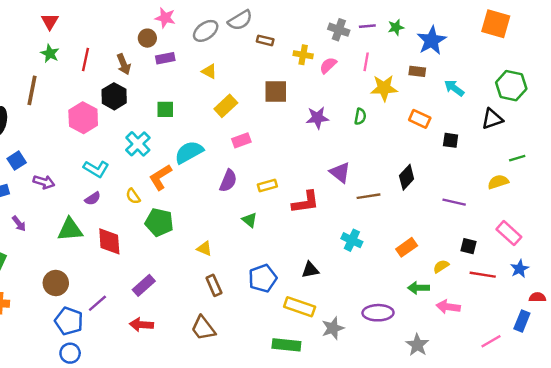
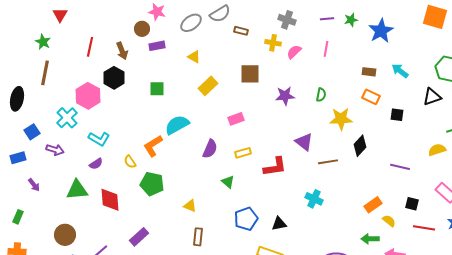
gray cross: (339, 30) -> (287, 20), moved
green star: (50, 54) -> (43, 42), moved
brown rectangle: (417, 71) -> (369, 72), moved
yellow star: (384, 88) -> (341, 119), moved
pink rectangle: (241, 140) -> (236, 119), moved
cyan cross: (138, 144) -> (67, 118), moved
orange rectangle: (407, 247) -> (373, 205), moved
yellow semicircle: (441, 266) -> (389, 221), turned 72
blue pentagon: (263, 278) -> (246, 219), moved
brown rectangle: (214, 285) -> (198, 237), turned 30

